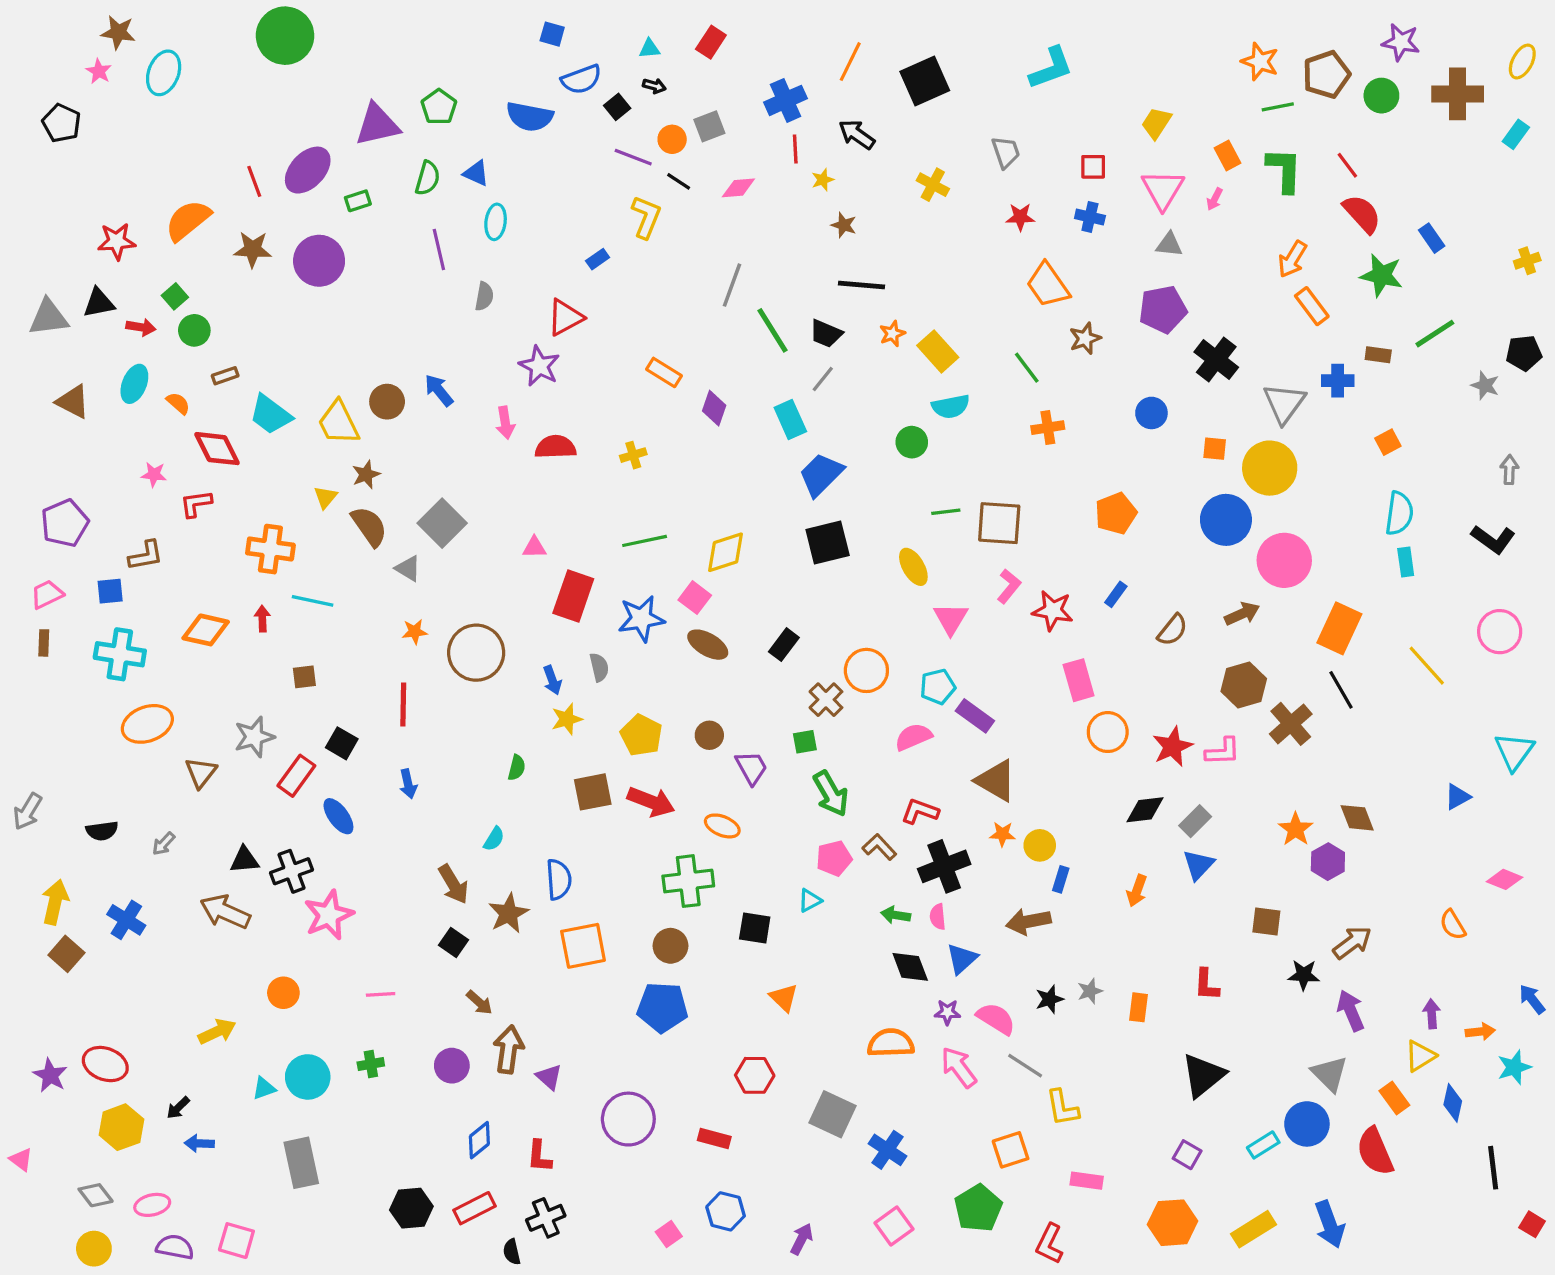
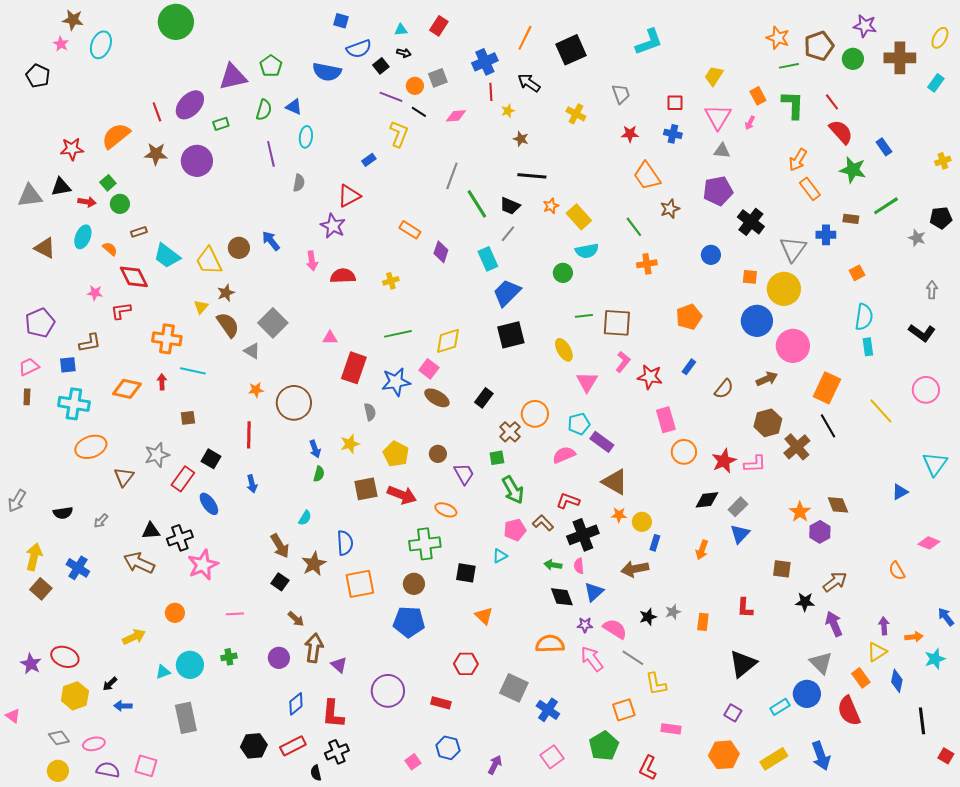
blue arrow: (552, 680) -> (315, 449), moved
red L-shape: (539, 1156) -> (333, 714), size x1.4

